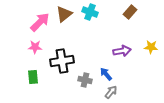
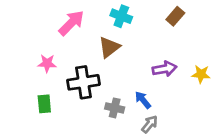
brown triangle: (64, 14) -> (109, 47), moved
pink arrow: (40, 22) -> (71, 23), moved
yellow star: (151, 47) -> (201, 74), moved

